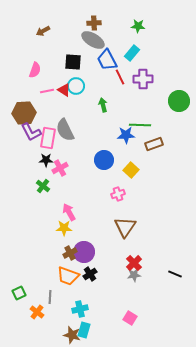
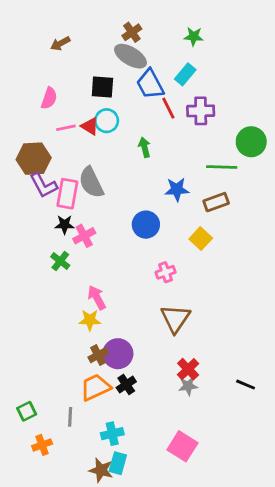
brown cross: (94, 23) -> (132, 32), turned -32
green line: (140, 125) -> (222, 167), moved
yellow square: (131, 170) -> (201, 239), moved
orange trapezoid: (68, 276) -> (95, 387), turned 135
orange cross: (37, 312) -> (42, 445), moved, turned 32
pink square: (130, 318) -> (182, 446), size x1.5

